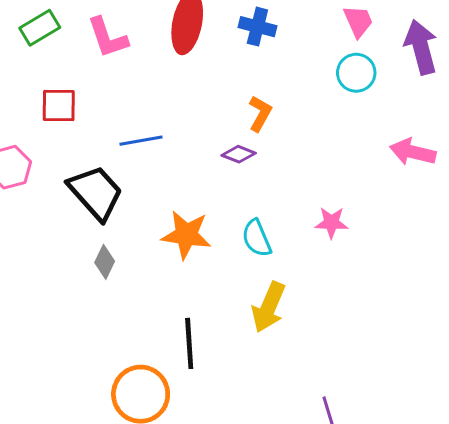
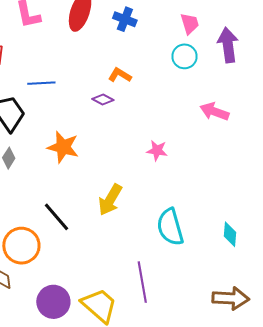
orange L-shape: (260, 113) -> (120, 75), turned -95
cyan semicircle: (257, 238) -> (170, 227), moved, size x1.5
black line: (189, 343) -> (57, 217), turned -44

